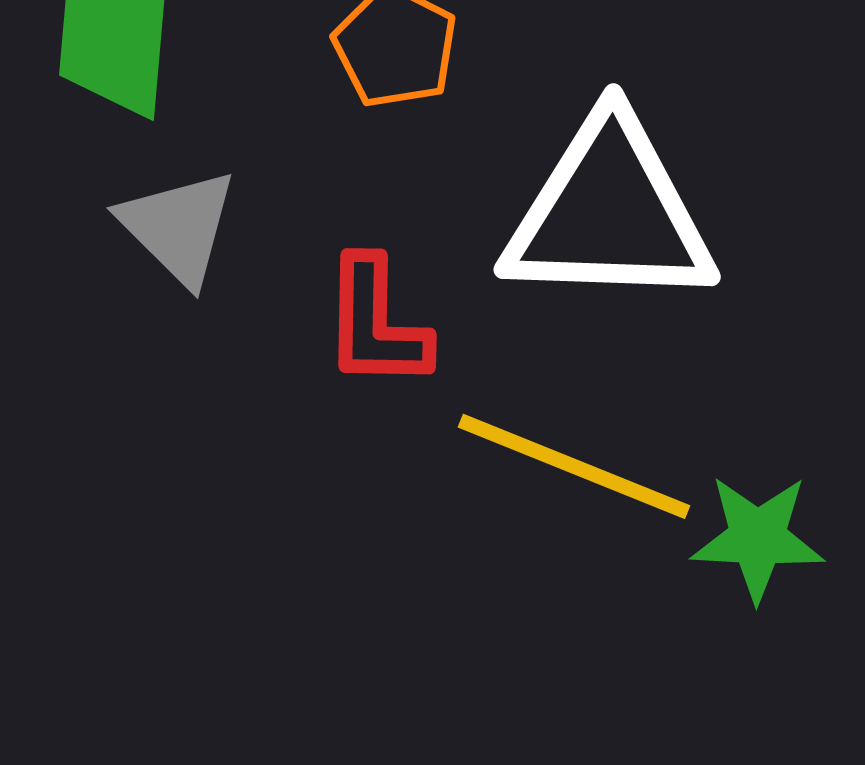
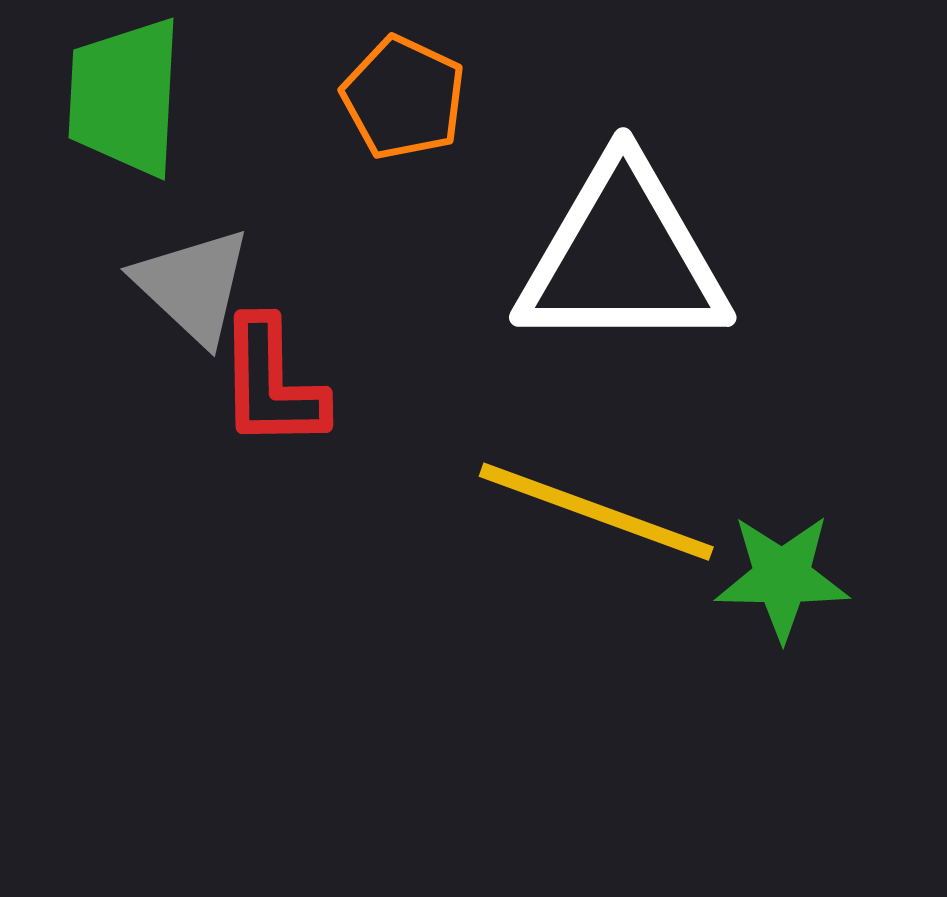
red L-shape: (376, 323) -> (272, 383), moved

